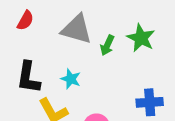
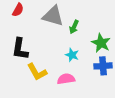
green star: (141, 38) -> (101, 43), moved
cyan star: (71, 79) -> (72, 55), moved

